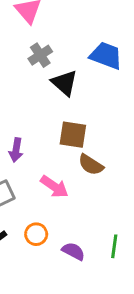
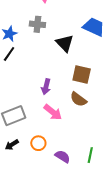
gray cross: (40, 55) -> (37, 24), moved, turned 35
brown square: (73, 135) -> (82, 74), moved
purple arrow: (16, 150) -> (46, 87), moved

